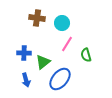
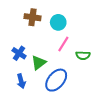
blue cross: (24, 53) -> (19, 53), turned 32
green semicircle: (86, 55) -> (83, 55), turned -72

